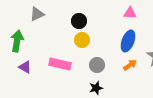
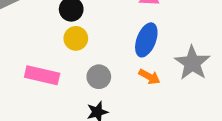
orange arrow: (130, 65) -> (149, 77), turned 64

